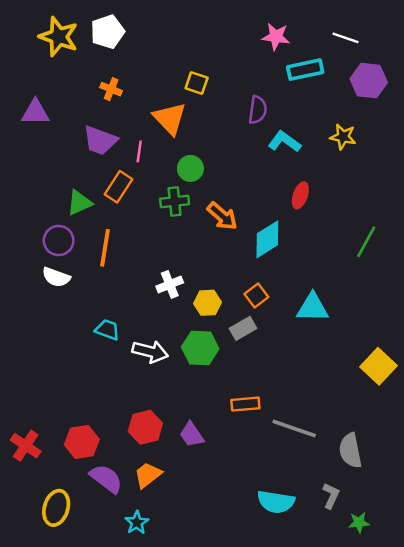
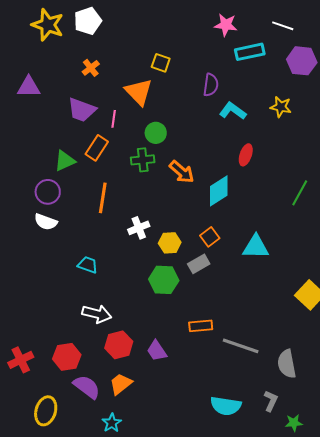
orange cross: (111, 89) -> (91, 68), turned 30
orange line: (105, 248) -> (103, 198), moved
white arrow: (150, 352) -> (97, 314), moved
red cross: (26, 446) -> (21, 360), turned 30

